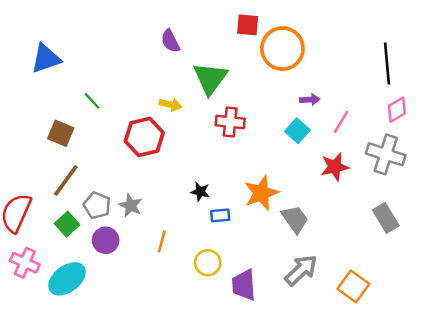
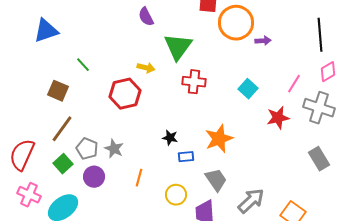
purple arrow: (310, 100) -> (263, 41), moved
pink line: (341, 122) -> (294, 84), moved
gray trapezoid: (295, 219) -> (216, 180), moved

